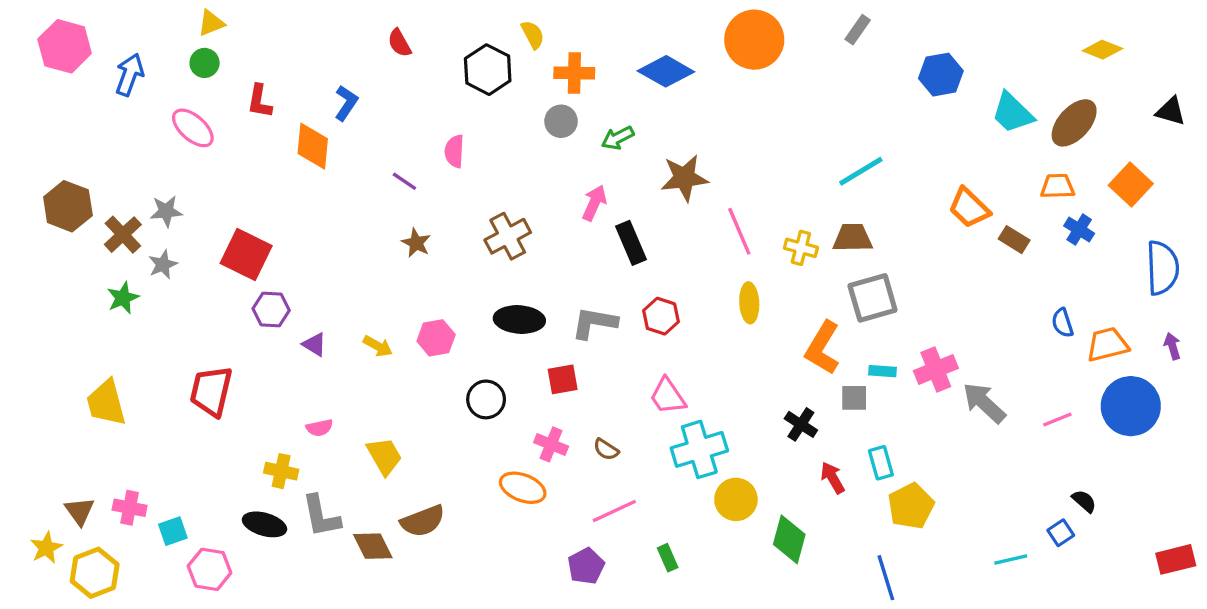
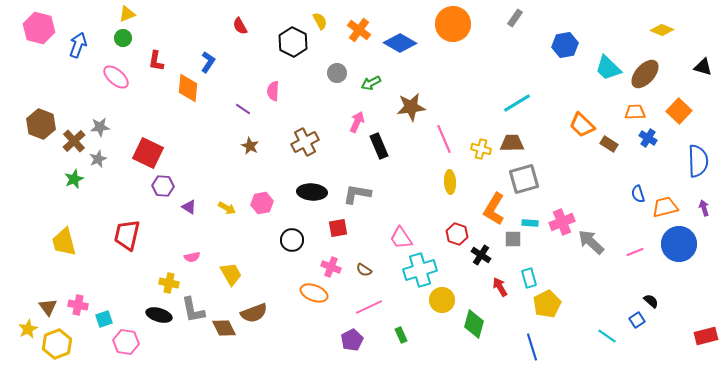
orange cross: (574, 73) -> (359, 30), moved, turned 35
red hexagon: (661, 316) -> (457, 234), moved
cyan line: (1011, 559) -> (607, 336), turned 48

